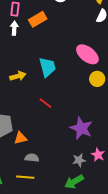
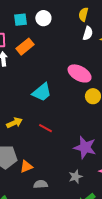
cyan trapezoid: (47, 67) -> (42, 92), turned 75
yellow arrow: (18, 76) -> (14, 123), moved
gray star: (79, 160) -> (76, 177), moved

